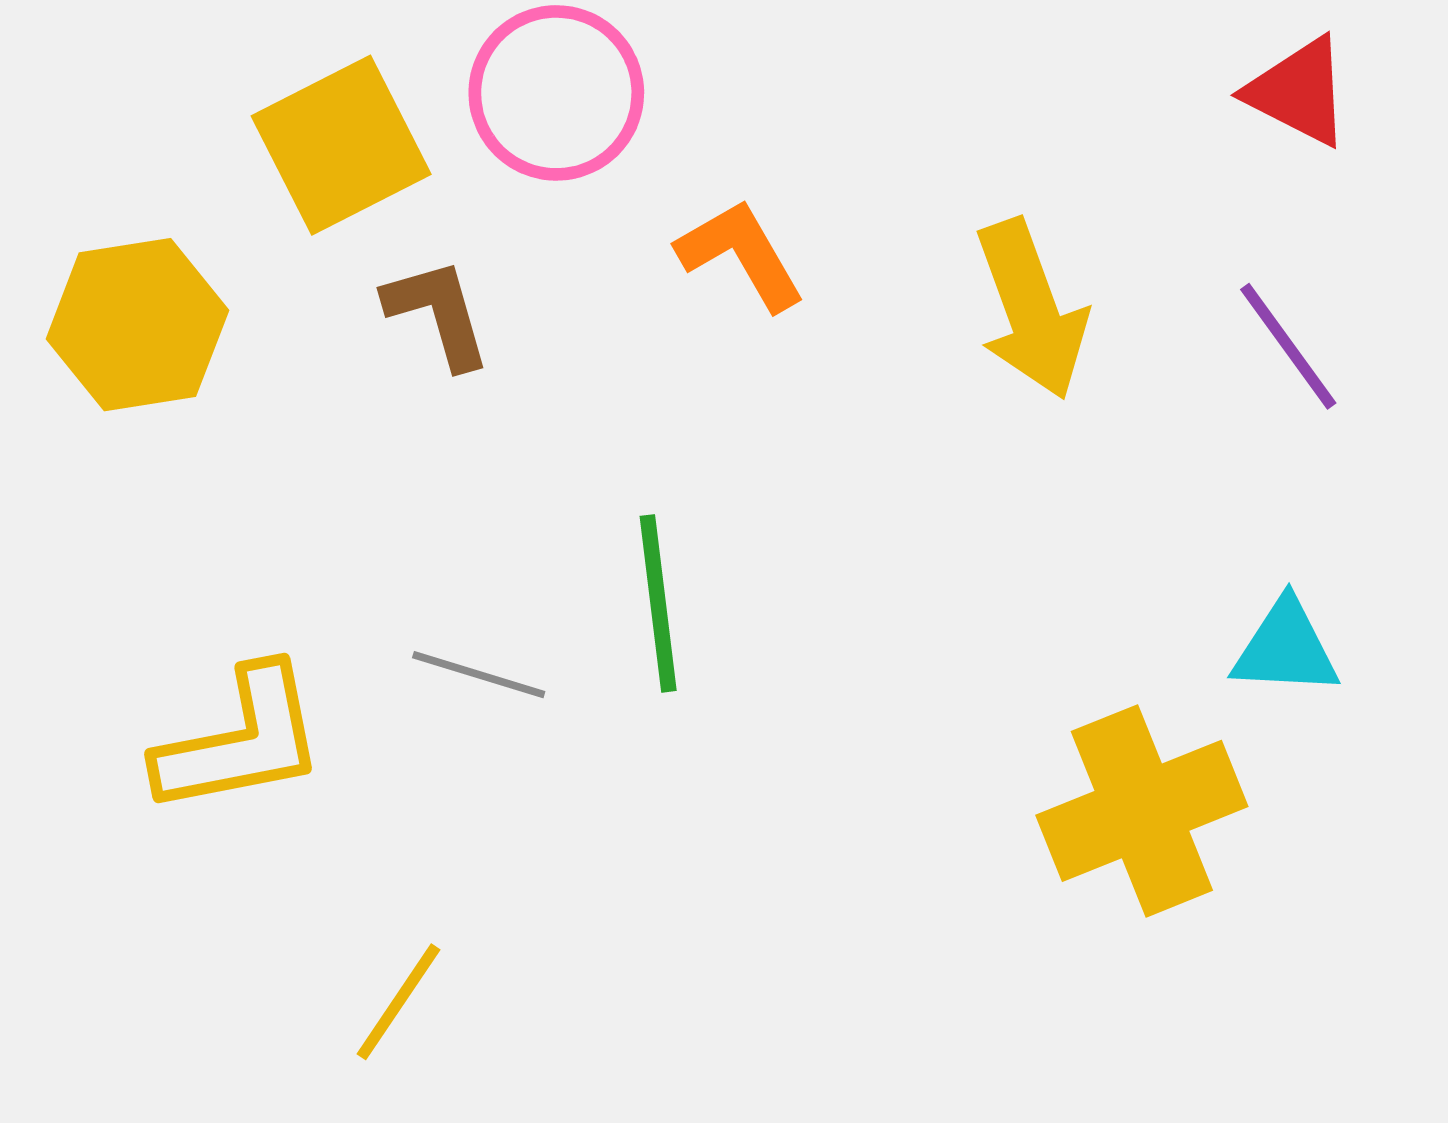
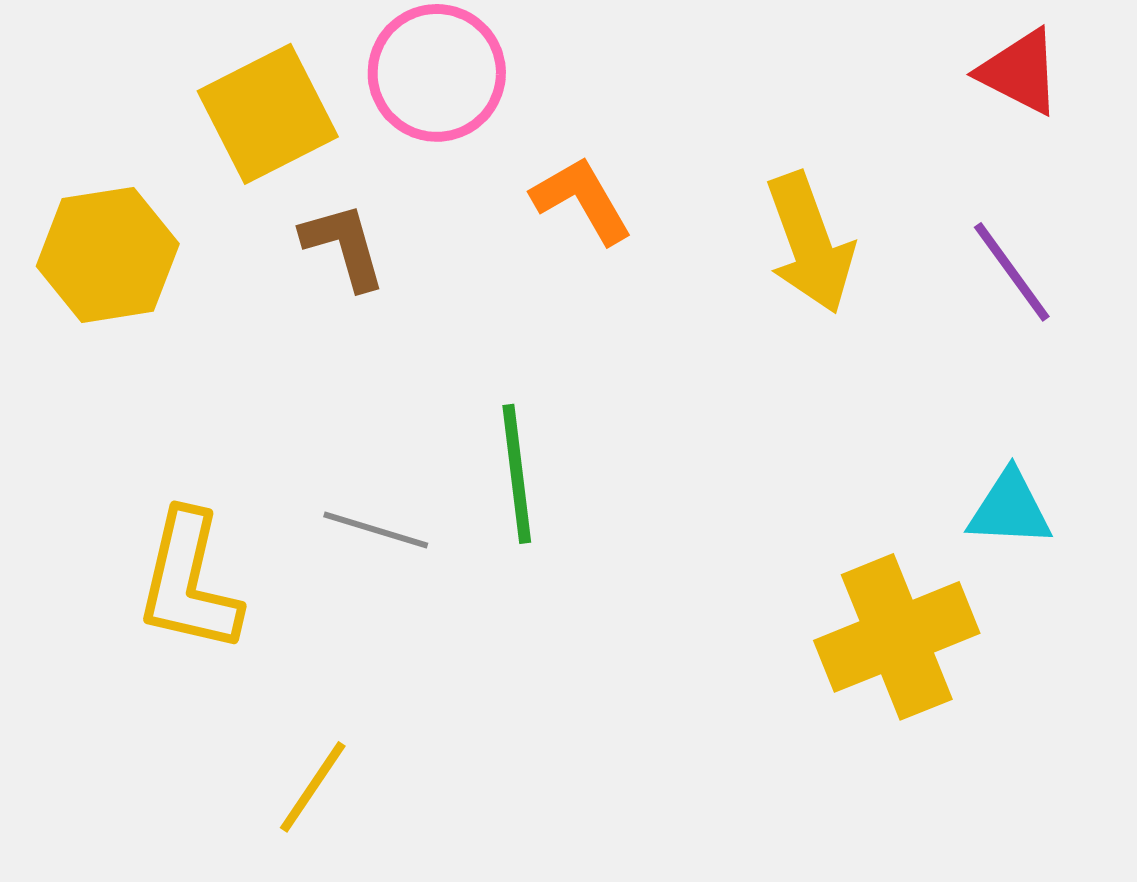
yellow L-shape: (241, 741) -> (189, 582), turned 114

